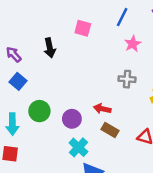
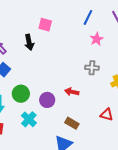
pink square: (83, 28) -> (45, 25), moved
brown rectangle: (110, 130) -> (72, 123), moved
cyan cross: (78, 147) -> (29, 119), moved

